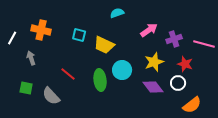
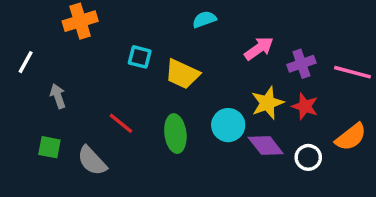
orange cross: (41, 30) -> (80, 21), moved, turned -30
red star: (185, 64) -> (305, 106), moved
cyan circle: (122, 70) -> (228, 125), moved
white circle: (178, 83) -> (308, 157), moved
orange semicircle: (192, 105) -> (351, 137), moved

